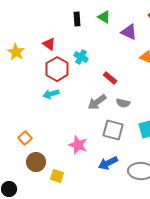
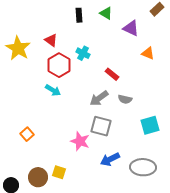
yellow star: (16, 52) -> (18, 48), size x1.4
cyan arrow: (51, 94) -> (53, 90), turned -133
gray square: (113, 130) -> (101, 126), moved
brown circle: (36, 162) -> (38, 177), moved

